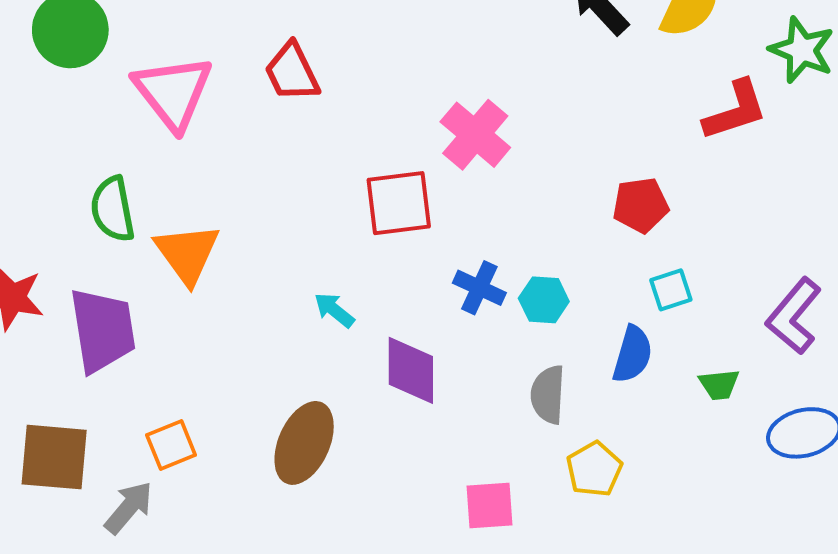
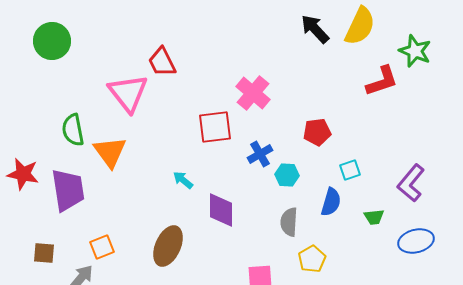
pink triangle: (173, 92) -> (128, 93), moved
red pentagon: (641, 205) -> (317, 132), moved
blue cross: (479, 288) -> (260, 154), moved, turned 35
brown square: (54, 457) -> (44, 253), size x0.6

